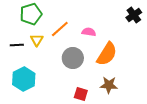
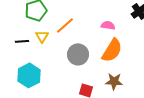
pink semicircle: (89, 32) -> (108, 25), moved

